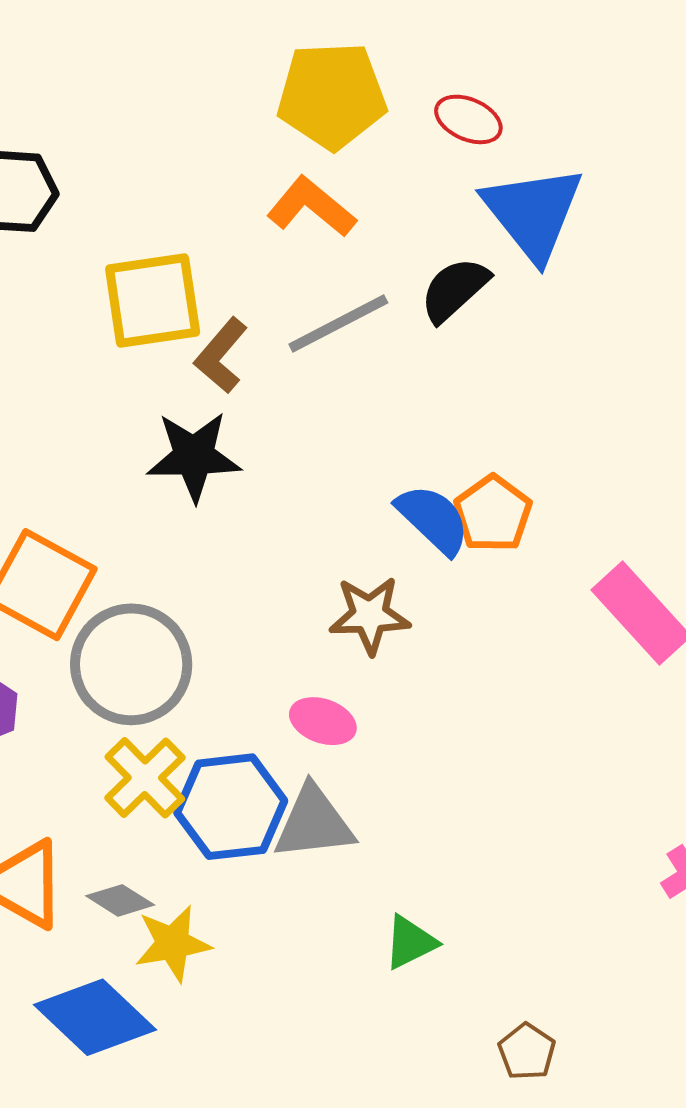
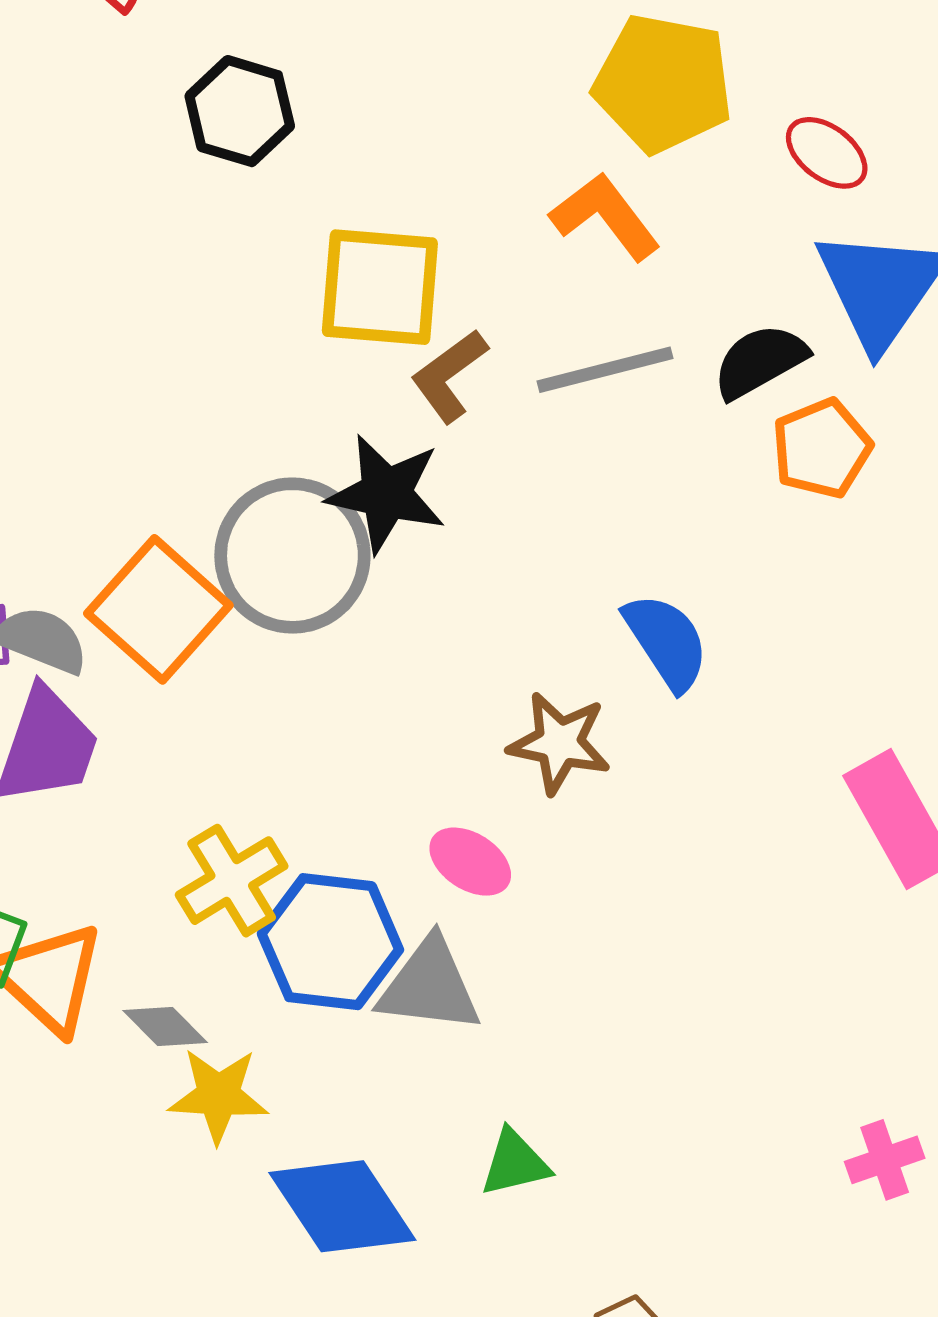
orange pentagon: (493, 514) -> (822, 448), moved
gray circle: (131, 664) -> (292, 556), moved
blue diamond: (95, 1017) -> (342, 1206), moved

